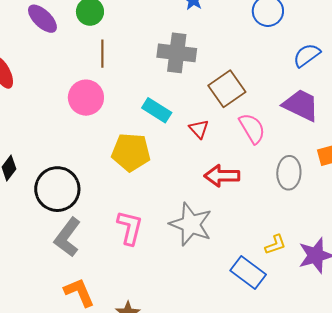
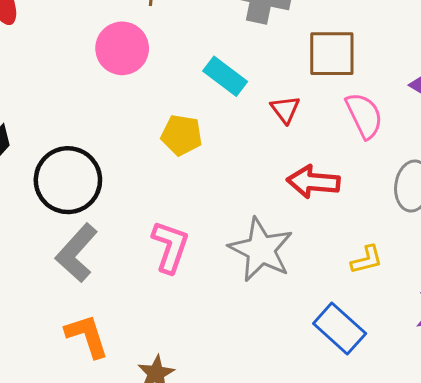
brown square: (227, 89) -> (332, 54), turned 30
yellow pentagon: (131, 152) -> (182, 135), size x0.7
yellow L-shape: (275, 245) -> (367, 260), moved

